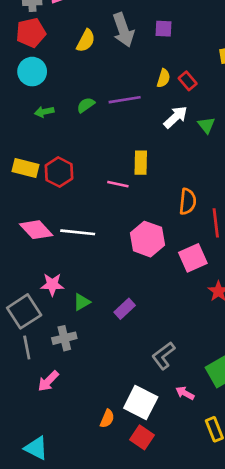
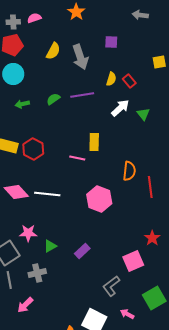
gray arrow: (123, 30) -> (80, 57), moved
pink square: (193, 258) -> (133, 261), moved

